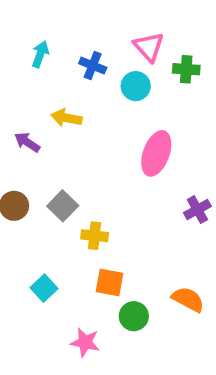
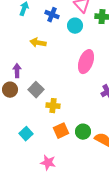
purple arrow: (27, 142) -> (17, 71), moved, turned 56
orange square: (109, 283) -> (61, 131), turned -35
green circle: (134, 316) -> (83, 132), moved

